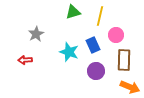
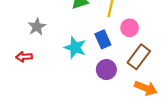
brown rectangle: (124, 60) -> (139, 57), turned 35

